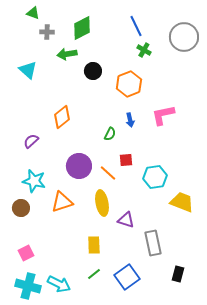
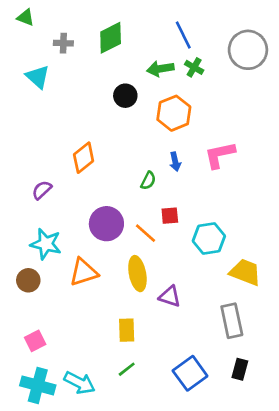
green triangle: (33, 13) -> (26, 17), moved
green arrow: (67, 54) -> (160, 69), moved
cyan triangle: (28, 70) -> (38, 77), moved
gray rectangle: (153, 243) -> (232, 321), moved
blue square: (127, 277) -> (190, 373), moved

